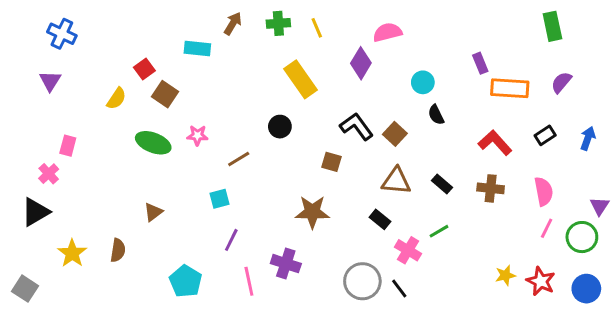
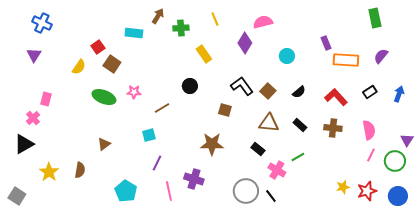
green cross: (278, 23) -> (181, 28), moved
yellow rectangle: (301, 79) -> (204, 54), size x0.7
black semicircle: (436, 115) -> (299, 92), moved, turned -104
red star: (541, 281) -> (367, 191), turned 30

